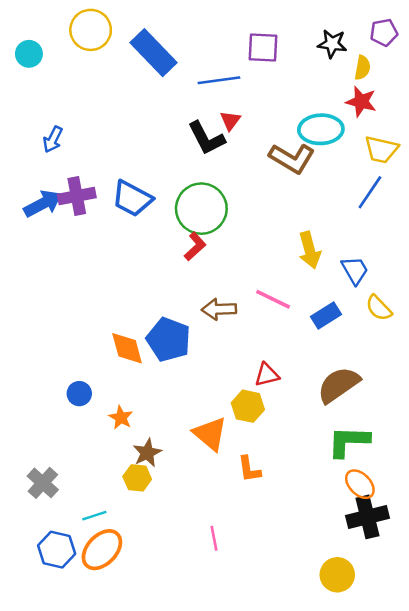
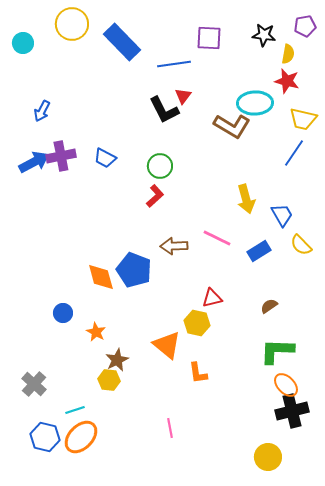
blue trapezoid: (132, 199) -> (105, 158), size x0.7
green circle: (201, 209) -> (160, 166), size x0.6
brown semicircle: (339, 385) -> (269, 306), size x0.5

